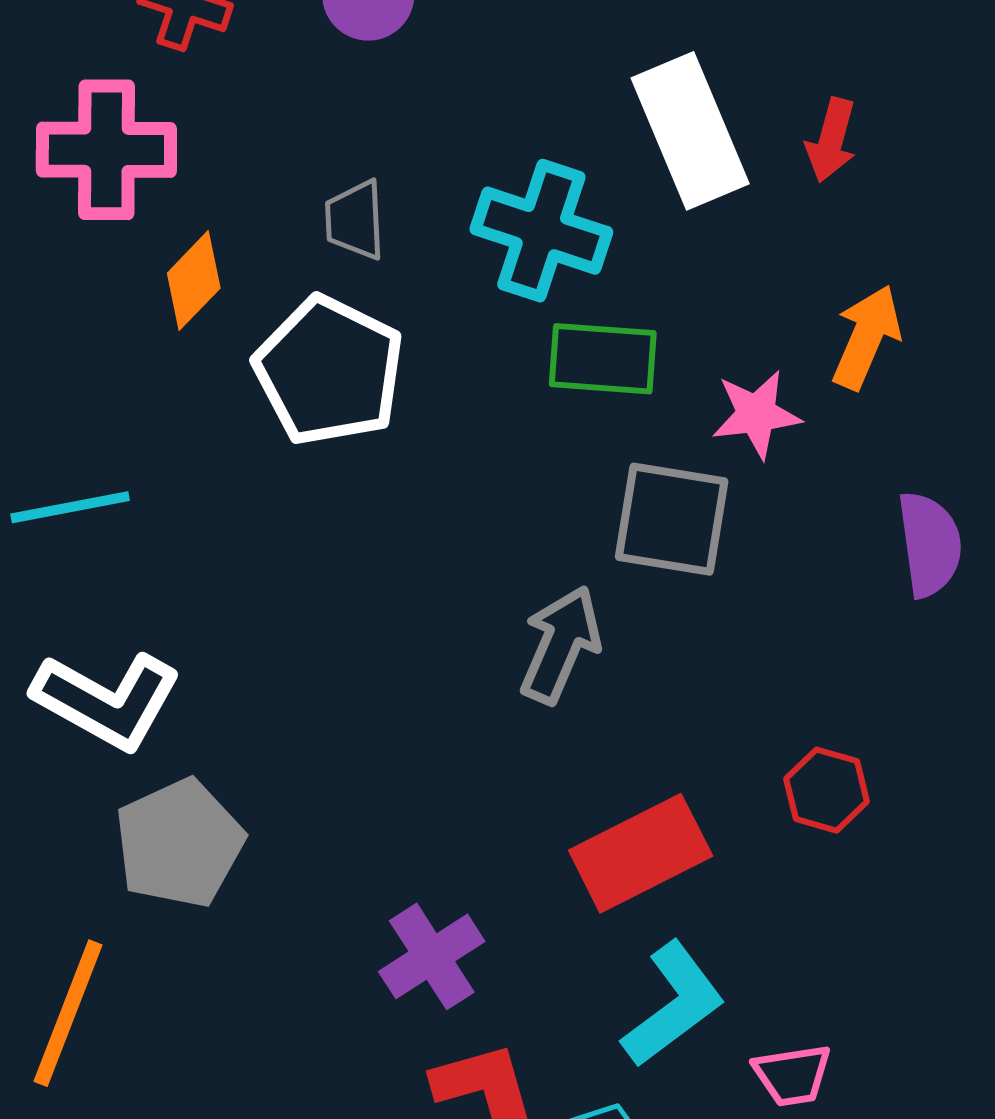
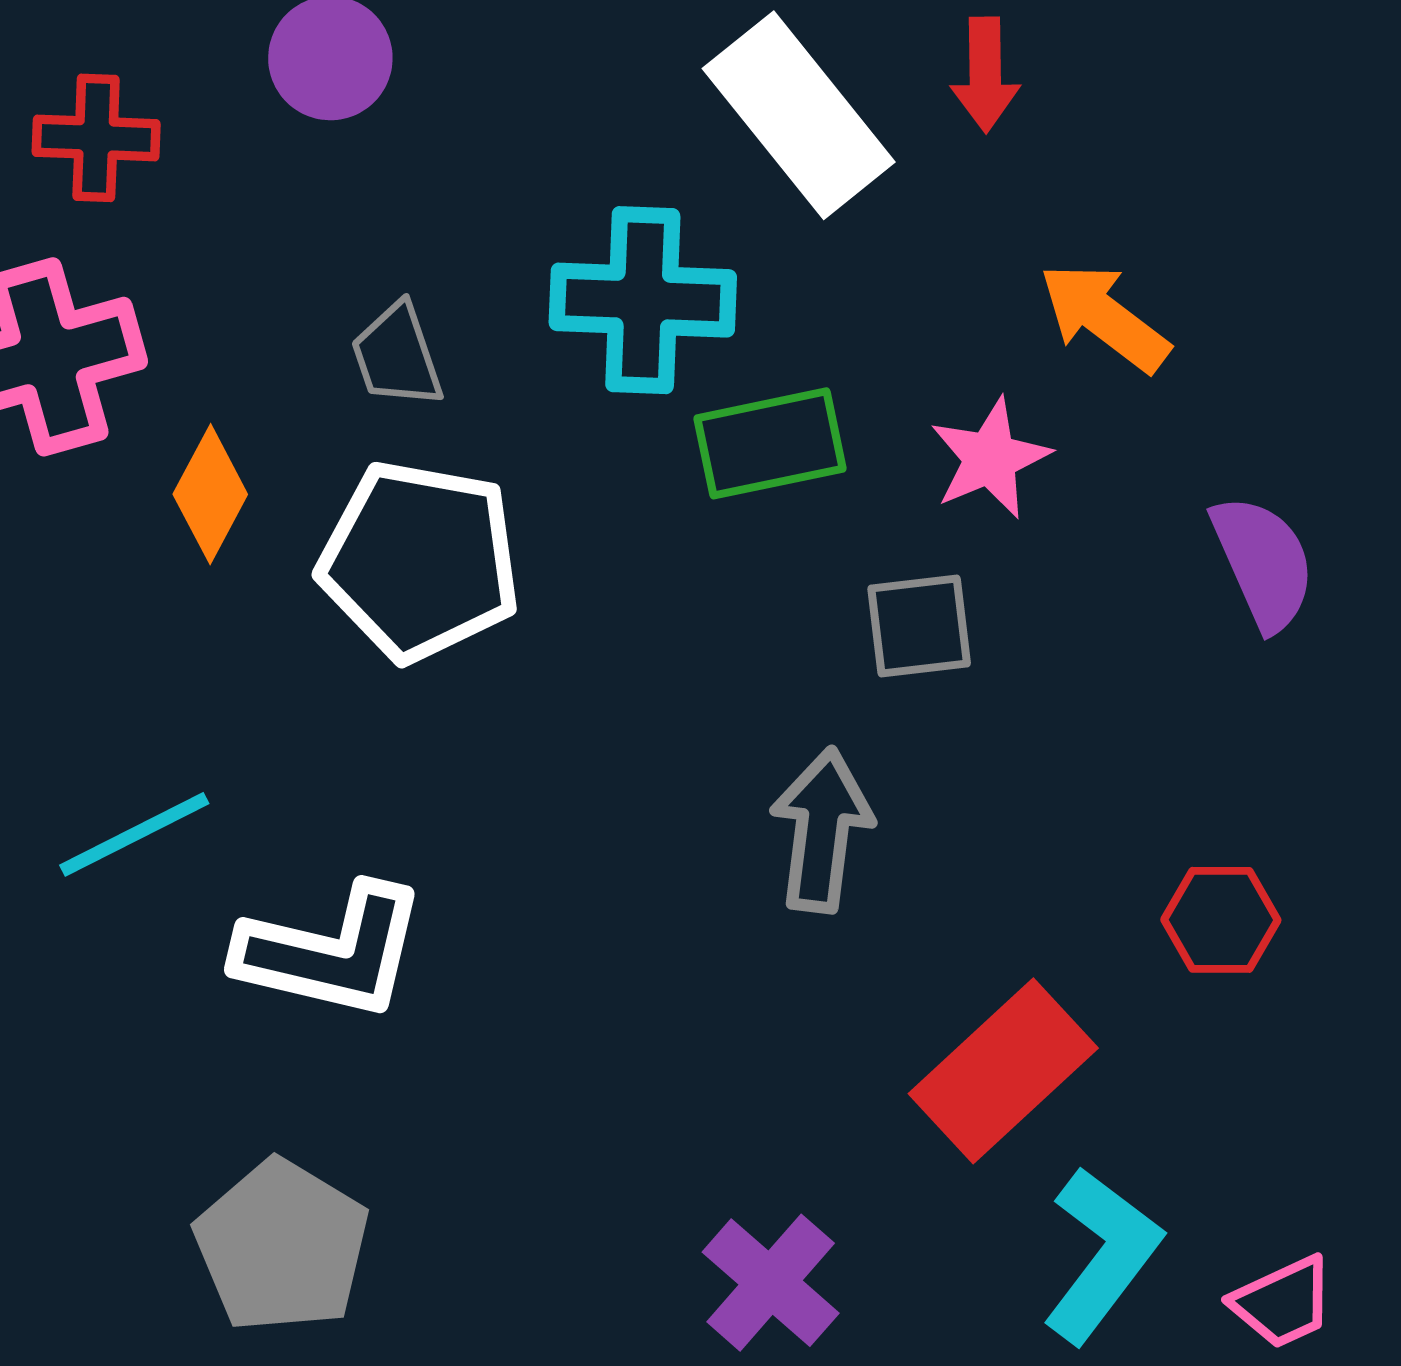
orange arrow: (867, 337) -> (1104, 317), turned -60
gray square: (672, 519) -> (919, 626), size x0.7
white L-shape: (107, 700) -> (332, 952), moved
gray pentagon: (179, 843) -> (282, 1246), moved

